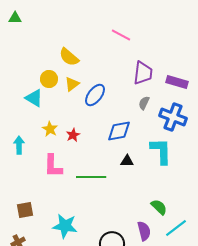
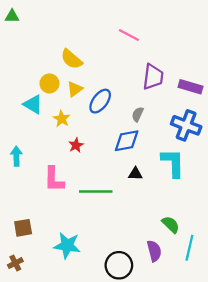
gray semicircle: (144, 103) -> (138, 114), moved
yellow star: (50, 129) -> (62, 119), moved
cyan line: (176, 228) -> (189, 248), turned -40

